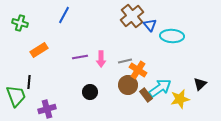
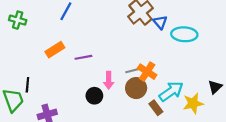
orange rectangle: (39, 50) -> (55, 50), moved
pink arrow: (101, 59) -> (109, 80), moved
gray line: (125, 61) -> (133, 70), moved
brown rectangle: (146, 95) -> (156, 108), moved

